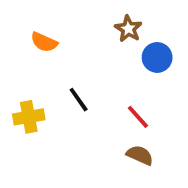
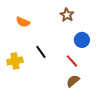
blue circle: (157, 57) -> (82, 40), moved
brown semicircle: (140, 155) -> (73, 81), turned -64

